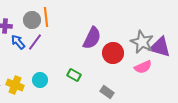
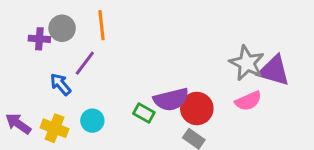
gray circle: (32, 20) -> (62, 28), moved
purple semicircle: (92, 38) -> (171, 99), moved, turned 50
blue arrow: (18, 42) -> (61, 84), moved
red circle: (113, 53) -> (197, 108), moved

